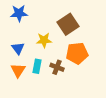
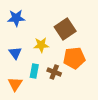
orange triangle: (18, 70) -> (15, 84), moved

